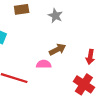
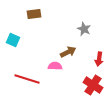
gray star: (55, 16) -> (84, 29), moved

